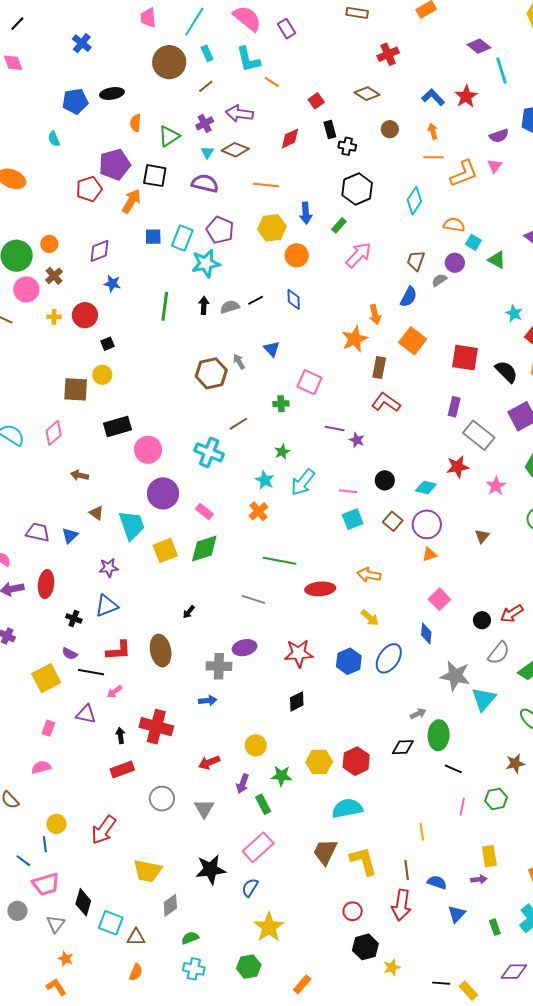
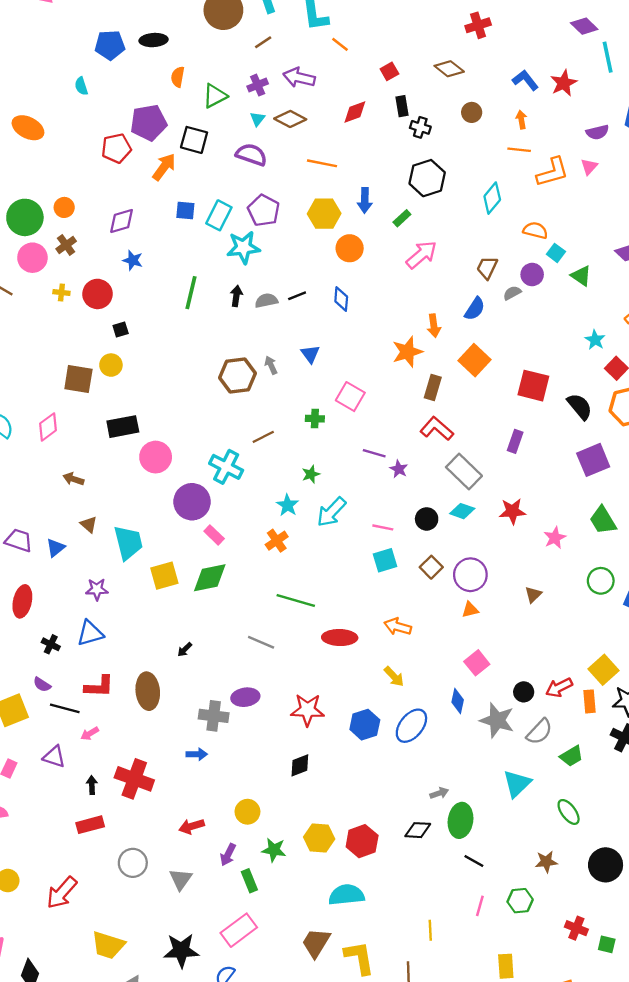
gray rectangle: (479, 435) -> (464, 471), moved
cyan diamond: (426, 487) -> (462, 511), moved
purple circle: (163, 493) -> (192, 502), moved
gray star: (455, 676) -> (497, 720), moved

